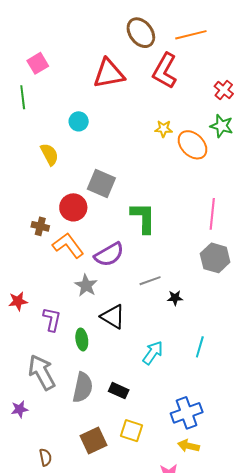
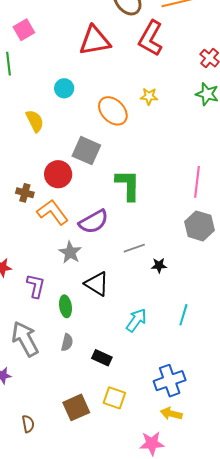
orange ellipse: (193, 145) -> (113, 111), moved
gray semicircle: (83, 387) -> (67, 342), moved, size x0.6

